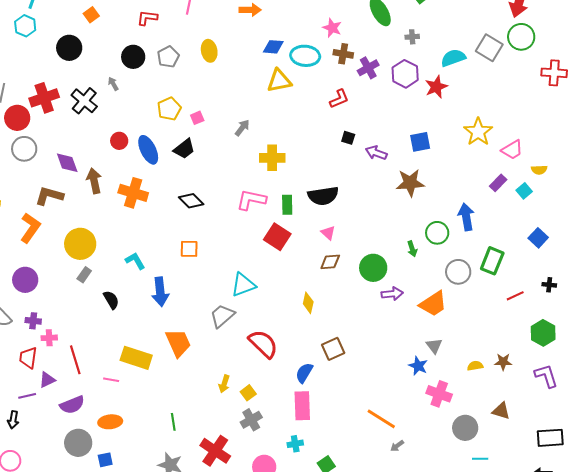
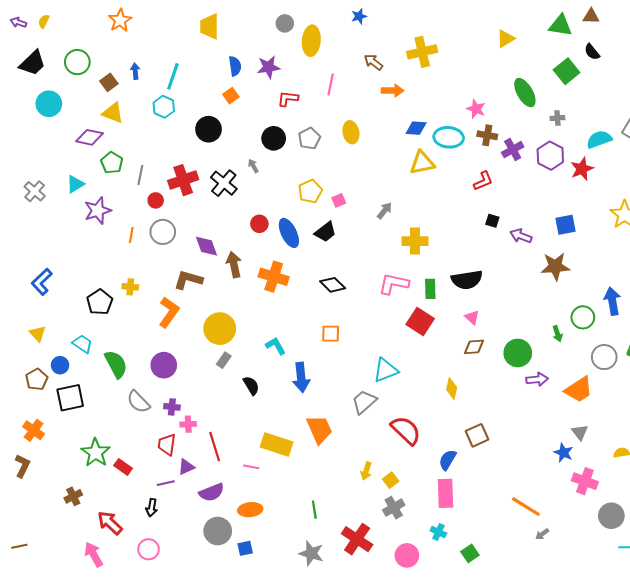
red circle: (17, 118) -> (156, 200), size x0.6
cyan cross: (295, 444) -> (438, 532), turned 35

